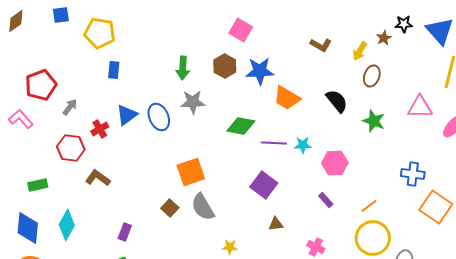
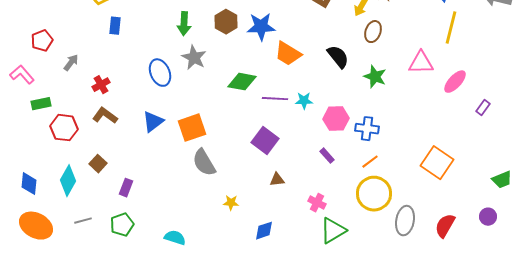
red pentagon: (41, 85) -> (42, 41), size x0.7
gray star: (193, 102) -> (194, 58), turned 30
blue triangle: (127, 115) -> (153, 122), moved
red hexagon: (71, 148) -> (64, 128), moved
blue cross: (413, 174) -> (367, 129), moved
brown L-shape: (98, 178) -> (105, 116), moved
green rectangle: (38, 185) -> (41, 104), moved
brown square: (170, 208) -> (98, 164), moved
blue diamond: (28, 228) -> (29, 184), size x0.7

